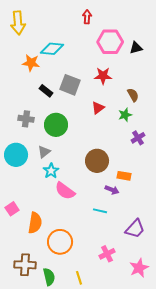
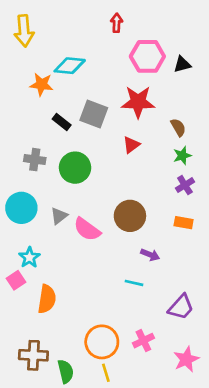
red star: (103, 76) -> (138, 102), size x1.4
green star: (125, 115) -> (182, 156), moved
gray triangle: (44, 152) -> (59, 216), moved
cyan star: (51, 171) -> (29, 257), moved
orange rectangle: (124, 176) -> (184, 223), moved
pink semicircle: (65, 191) -> (87, 229), moved
orange circle: (60, 242) -> (102, 342), moved

